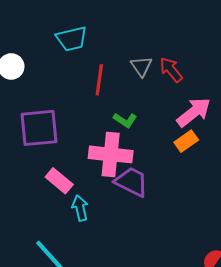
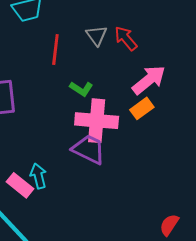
pink cross: (111, 154) -> (97, 121), moved
pink rectangle: (59, 181) -> (20, 185), moved

